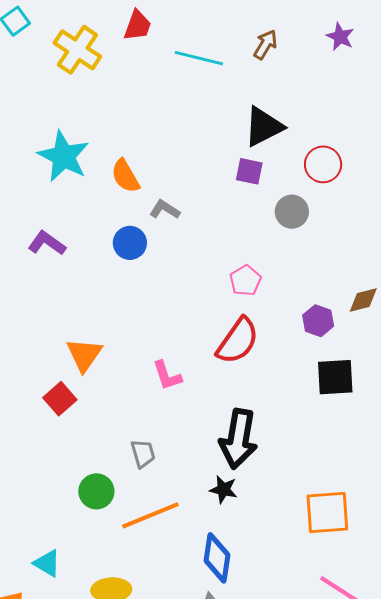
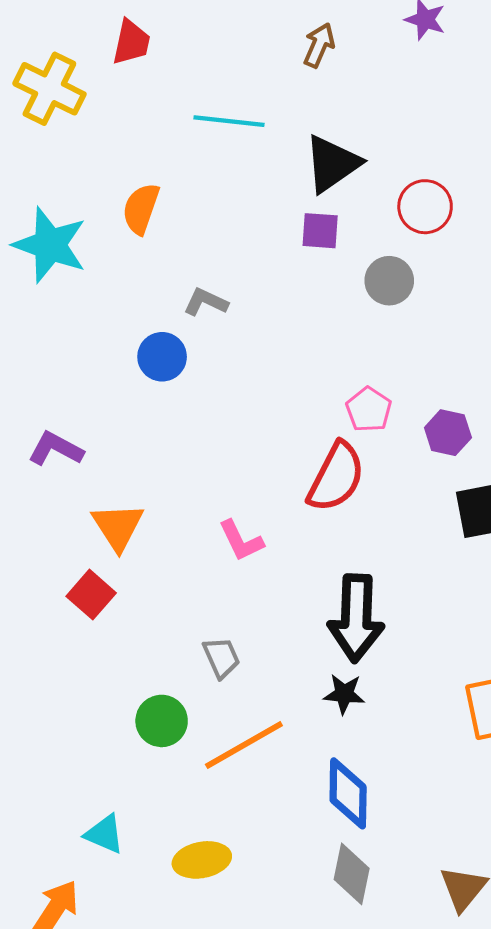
cyan line: (199, 58) -> (229, 121), moved
orange semicircle: (125, 176) -> (141, 209), moved, turned 57
purple L-shape: (47, 243) -> (56, 449), moved
pink pentagon: (245, 280) -> (369, 410), moved

